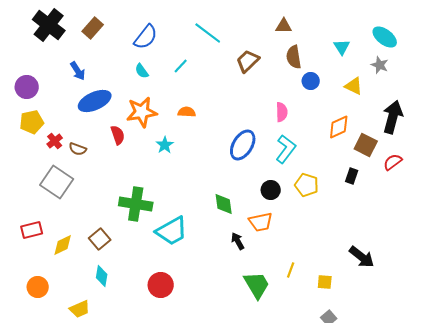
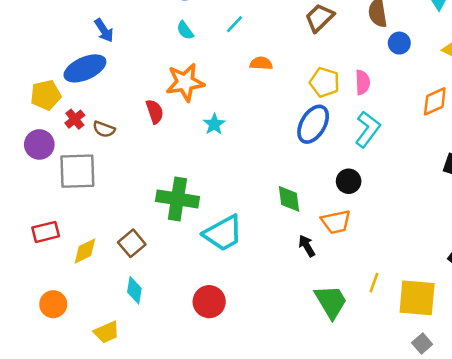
purple circle: (27, 87) -> (39, 144), moved
blue ellipse: (95, 101) -> (85, 68), moved
orange semicircle: (187, 112) -> (261, 63), moved
gray square: (57, 182) -> (77, 171), turned -36
yellow pentagon: (307, 185) -> (325, 82), moved
yellow square: (325, 282) -> (417, 298), size x2.0

